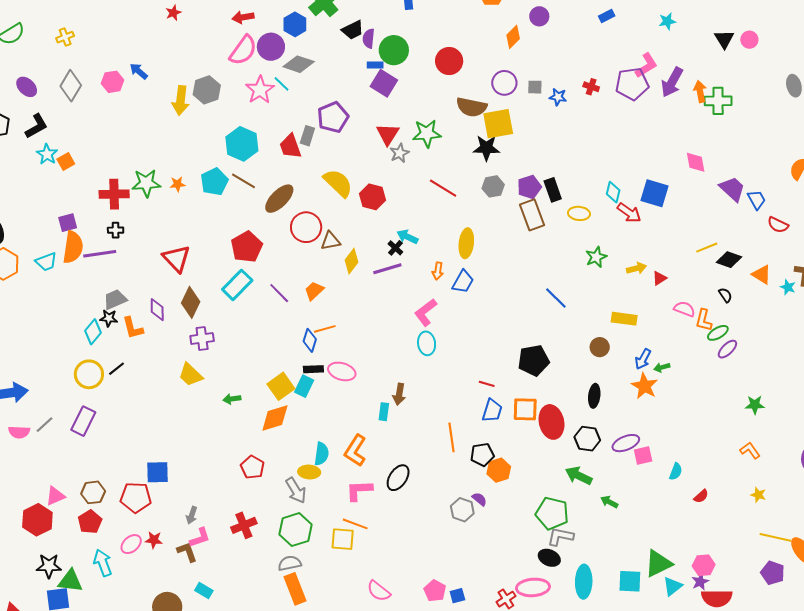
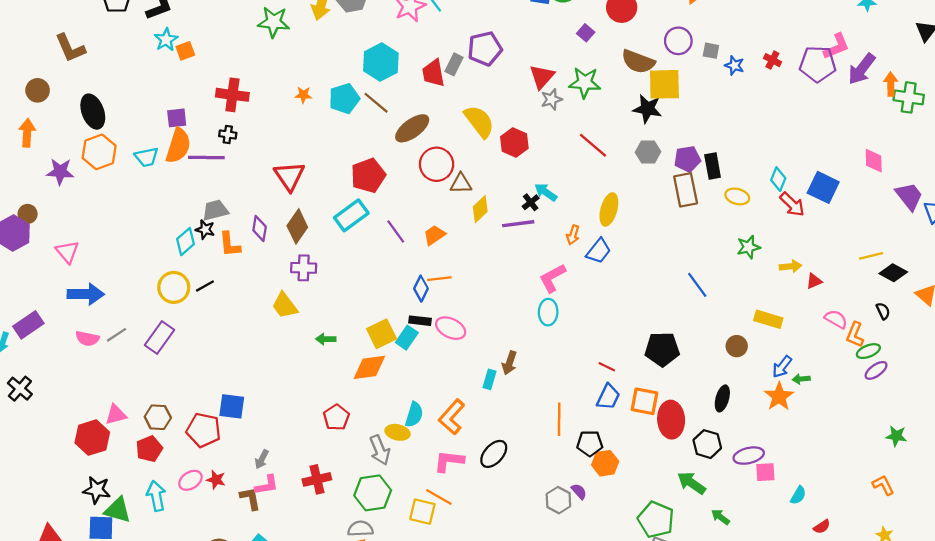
purple square: (384, 83) -> (586, 33), moved, size x0.6
green star: (146, 183) -> (274, 22), moved

